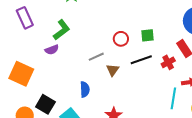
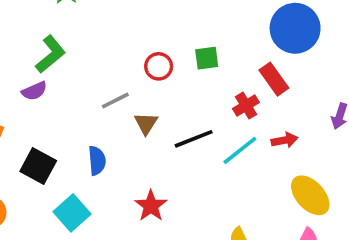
black line: (141, 60) -> (194, 139), moved
cyan line: (173, 98) -> (240, 150), moved, turned 45
black square: (45, 104) -> (38, 166), moved

